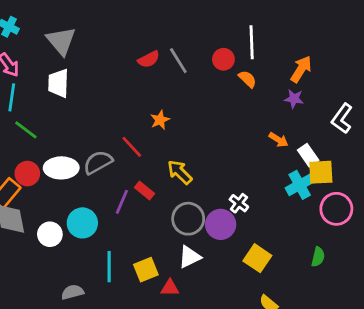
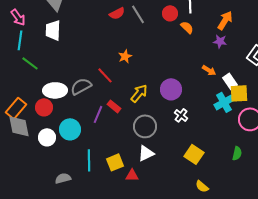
yellow arrow: (180, 172) -> (139, 93), turned 84
red circle: (27, 174) -> (44, 107), moved
purple circle: (221, 224) -> (171, 89), moved

